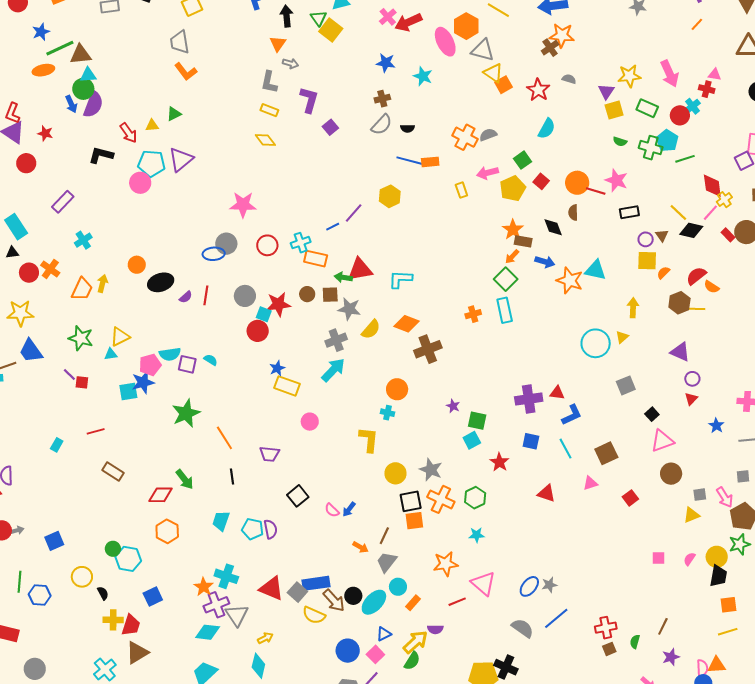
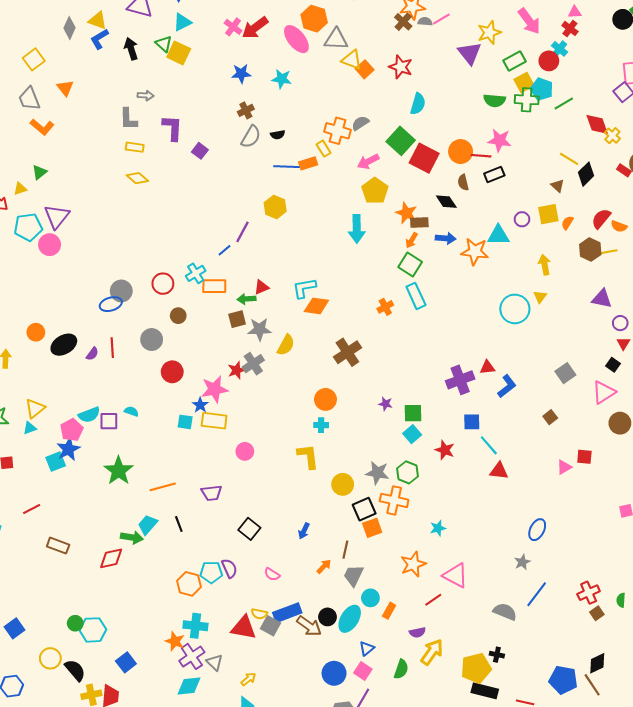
orange triangle: (278, 44) -> (65, 88), moved
gray semicircle: (569, 79) -> (425, 21), moved
red cross: (707, 89) -> (570, 28), turned 35
purple triangle: (606, 91) -> (469, 53), size x1.4
green rectangle: (647, 108) -> (514, 61), turned -40
yellow square: (614, 110) -> (524, 82), moved
green semicircle: (620, 141) -> (494, 100), size x1.5
green square: (523, 160) -> (401, 141), size x1.5
red square: (541, 181) -> (424, 158), size x1.8
pink circle: (140, 183) -> (50, 245), moved
yellow pentagon: (513, 188) -> (375, 191), moved
yellow rectangle: (461, 190) -> (324, 149), moved
pink star: (243, 205) -> (214, 389), moved
black rectangle: (629, 212) -> (494, 175), moved
pink line: (710, 213) -> (441, 19), moved, turned 30
black diamond: (691, 230) -> (586, 174), turned -45
purple circle: (646, 239) -> (522, 219), moved
red triangle: (360, 270) -> (261, 287), size x0.6
brown circle: (307, 294) -> (178, 316), moved
red star: (278, 304) -> (237, 370), moved, size x0.7
cyan square: (264, 314) -> (185, 422), moved
orange diamond: (406, 324) -> (316, 306), moved
cyan arrow: (333, 370) -> (357, 229), moved, turned 148
gray square: (626, 385) -> (565, 373), moved
black square: (652, 414) -> (613, 365), moved
orange line: (224, 438) -> (163, 487), turned -60
cyan line: (566, 449) -> (489, 445), moved
brown square: (606, 453) -> (550, 417), size x0.6
green arrow: (185, 479) -> (132, 537), turned -30
pink triangle: (590, 483) -> (564, 467), moved
green hexagon: (475, 498) -> (408, 472), moved
red square: (630, 498) -> (584, 457), turned -35
pink semicircle: (332, 510) -> (272, 574), moved
cyan trapezoid: (221, 521) -> (148, 525), moved, turned 35
orange hexagon: (167, 531) -> (189, 584), moved
orange arrow: (361, 547) -> (324, 566), turned -63
blue ellipse: (529, 586) -> (537, 530), moved
black semicircle: (103, 593) -> (75, 670), size x1.6
gray triangle: (237, 615) -> (215, 662), size x0.7
yellow semicircle: (314, 615) -> (259, 614), moved, size x0.7
yellow arrow: (415, 642) -> (432, 652), moved
black cross: (506, 667) -> (497, 655), size x0.6

